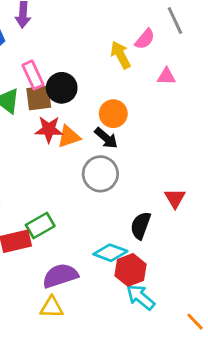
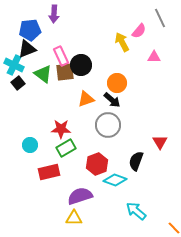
red star: (49, 129) -> (61, 129), moved
green rectangle: (40, 225) -> (66, 148), moved
red hexagon: (131, 270) -> (97, 164), moved

